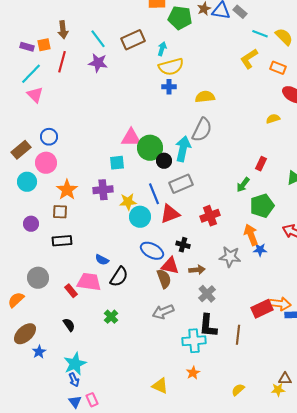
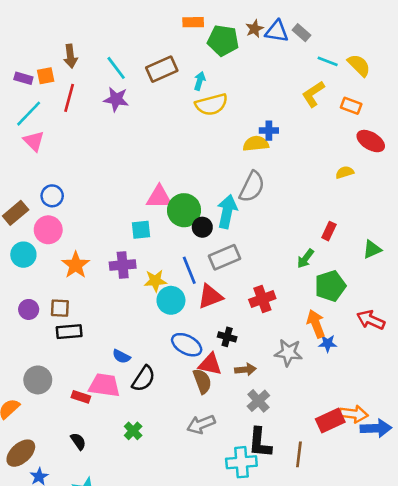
blue cross: (169, 87) -> (269, 131), moved
brown square: (60, 212) -> (60, 308), moved
red rectangle: (71, 291) -> (81, 397), turned -32

